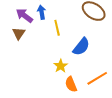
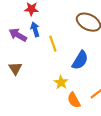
brown triangle: (19, 33) -> (15, 68), moved

